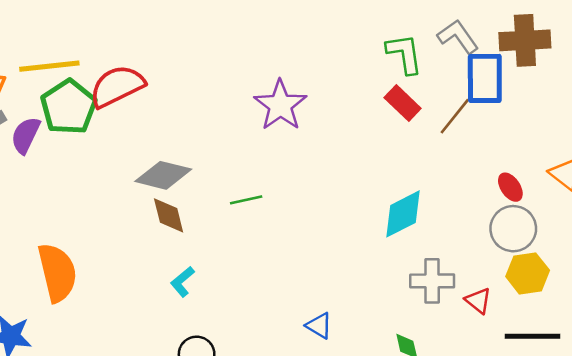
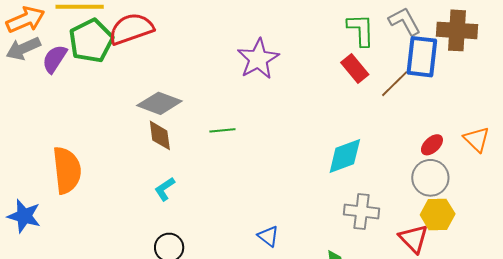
red ellipse: (510, 187) -> (432, 145), turned 75
red triangle: (478, 301) -> (414, 239), moved, size x1.4

